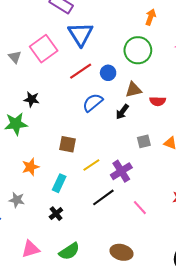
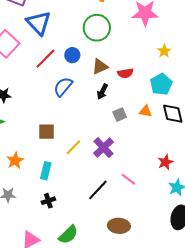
black arrow: (122, 112) -> (102, 92), moved
black line: (103, 197) -> (98, 190), moved
black cross: (56, 214) -> (48, 201), turned 32

